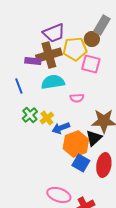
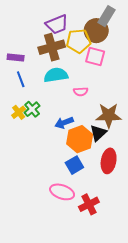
brown circle: (92, 39) -> (96, 31), size x1.5
purple rectangle: (33, 61) -> (16, 57), moved
yellow cross: (47, 118) -> (19, 112), moved
blue square: (81, 163) -> (74, 165), moved, turned 30

